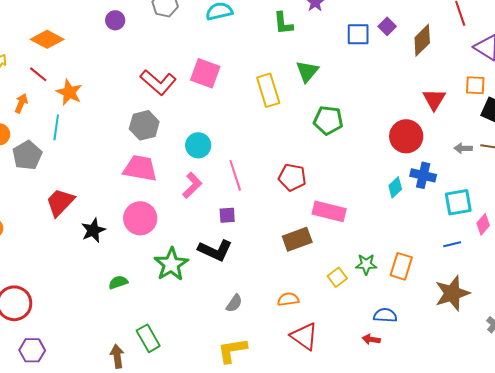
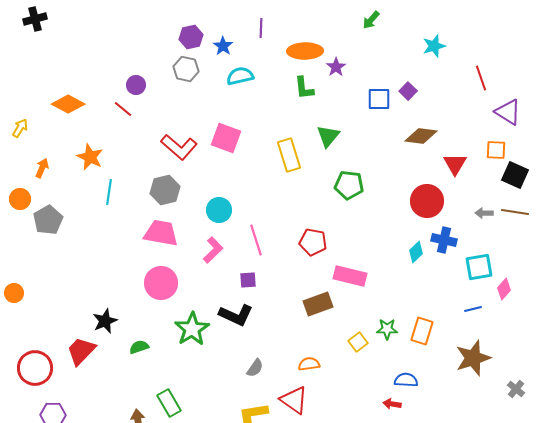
brown diamond: (422, 40) -> (421, 136), moved, turned 52
red line: (38, 74) -> (123, 109), moved
cyan line: (56, 127) -> (109, 192), moved
red trapezoid: (60, 202) -> (81, 351), moved
black star: (93, 230) -> (105, 321), moved
red triangle: (304, 336) -> (294, 400), moved

